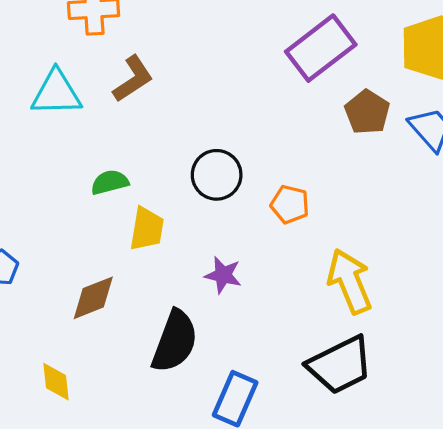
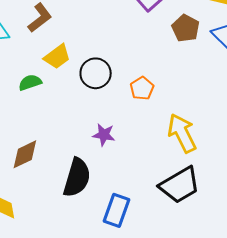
orange pentagon: (290, 204) -> (142, 88), turned 30
yellow trapezoid: (147, 229) -> (57, 57), moved, turned 48

